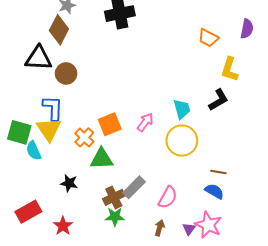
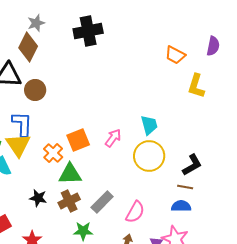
black L-shape: (218, 100) -> (192, 165), moved
blue semicircle: (214, 191) -> (181, 206), turned -30
brown cross: (114, 197) -> (69, 201), moved

